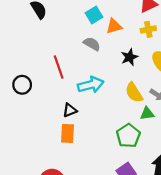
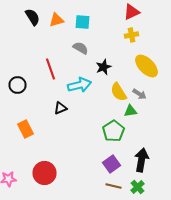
cyan square: (94, 15) -> (82, 22), turned 35
orange triangle: (114, 26) -> (56, 20), moved
black star: (129, 57) -> (104, 67), moved
orange rectangle: (67, 133) -> (26, 129), moved, turned -30

